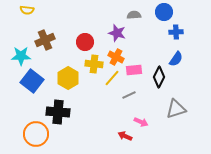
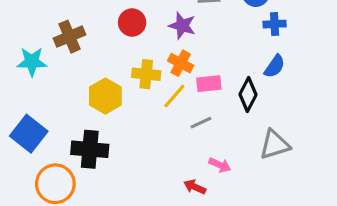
red circle: (85, 42) -> (132, 22), moved
blue square: (32, 81) -> (29, 134), moved

